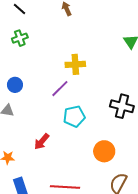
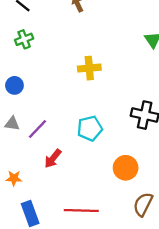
blue circle: (15, 85) -> (14, 85), moved
purple line: (60, 89) -> (37, 129), moved

